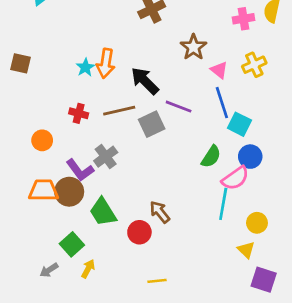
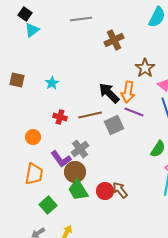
orange arrow: (106, 63) -> (128, 92), moved
cyan star: (85, 67) -> (52, 83), moved
orange trapezoid: (44, 190) -> (34, 174), turned 100
brown circle: (69, 192) -> (75, 172), moved
red circle: (139, 232) -> (105, 191), moved
green square: (72, 244) -> (48, 205), moved

